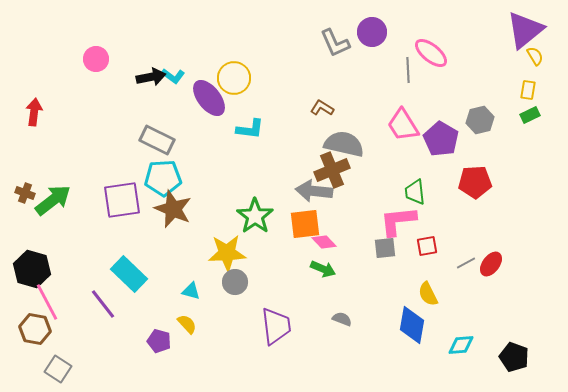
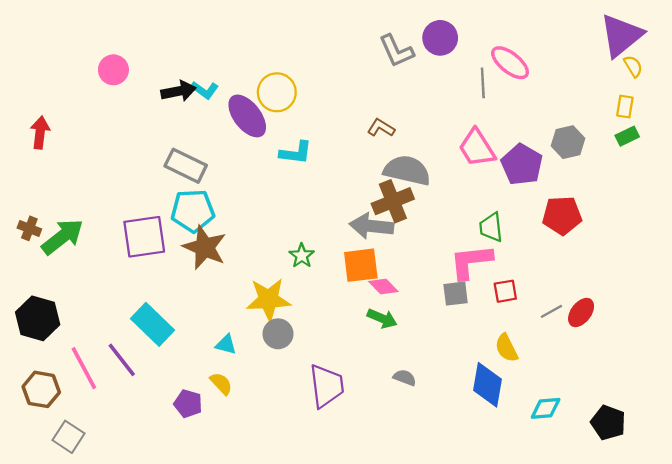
green star: (255, 216) -> (302, 256), size x0.6
pink line: (47, 302) -> (84, 368), moved

